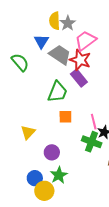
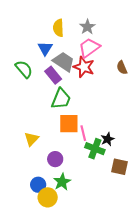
gray star: (68, 23) -> (87, 27), moved
purple rectangle: (79, 78) -> (53, 75), moved
orange square: (65, 117) -> (69, 124), size x1.5
pink line: (94, 122) -> (83, 133), moved

